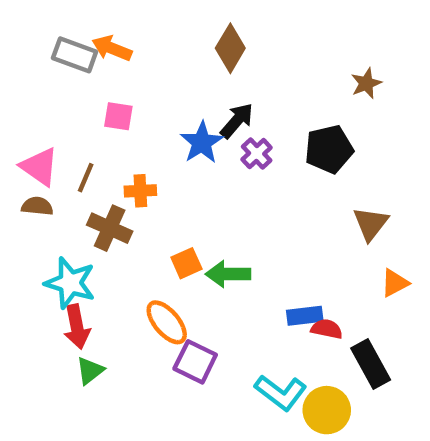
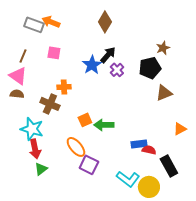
brown star: (366, 83) -> (163, 48), moved
brown line: (86, 178) -> (23, 56), moved
brown triangle: (371, 224) -> (164, 93), moved, turned 30

